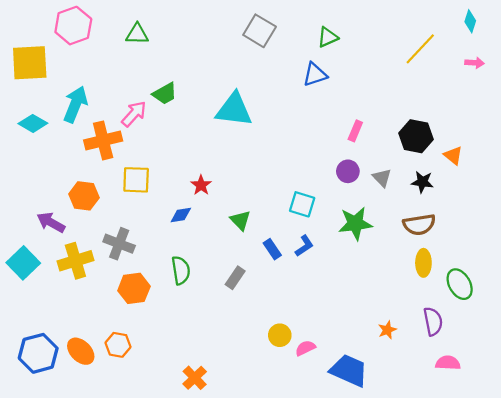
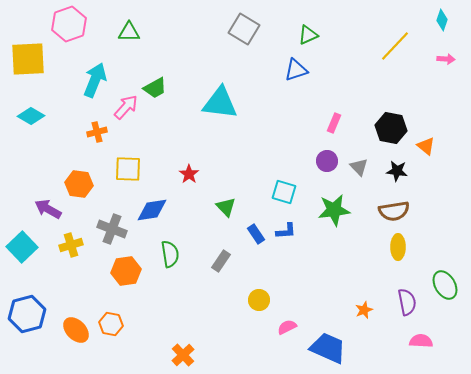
cyan arrow: (75, 104) -> (95, 80), moved
orange cross: (103, 140) -> (97, 132), size x0.6
blue diamond: (181, 215) -> (152, 210), moved, size x1.5
blue L-shape: (304, 246) -> (286, 231), turned 30
yellow cross: (75, 261) -> (71, 245), size x0.7
green ellipse: (460, 284) -> (445, 285), moved
yellow circle: (280, 335) -> (259, 300), moved
blue hexagon: (38, 353) -> (27, 314), moved

